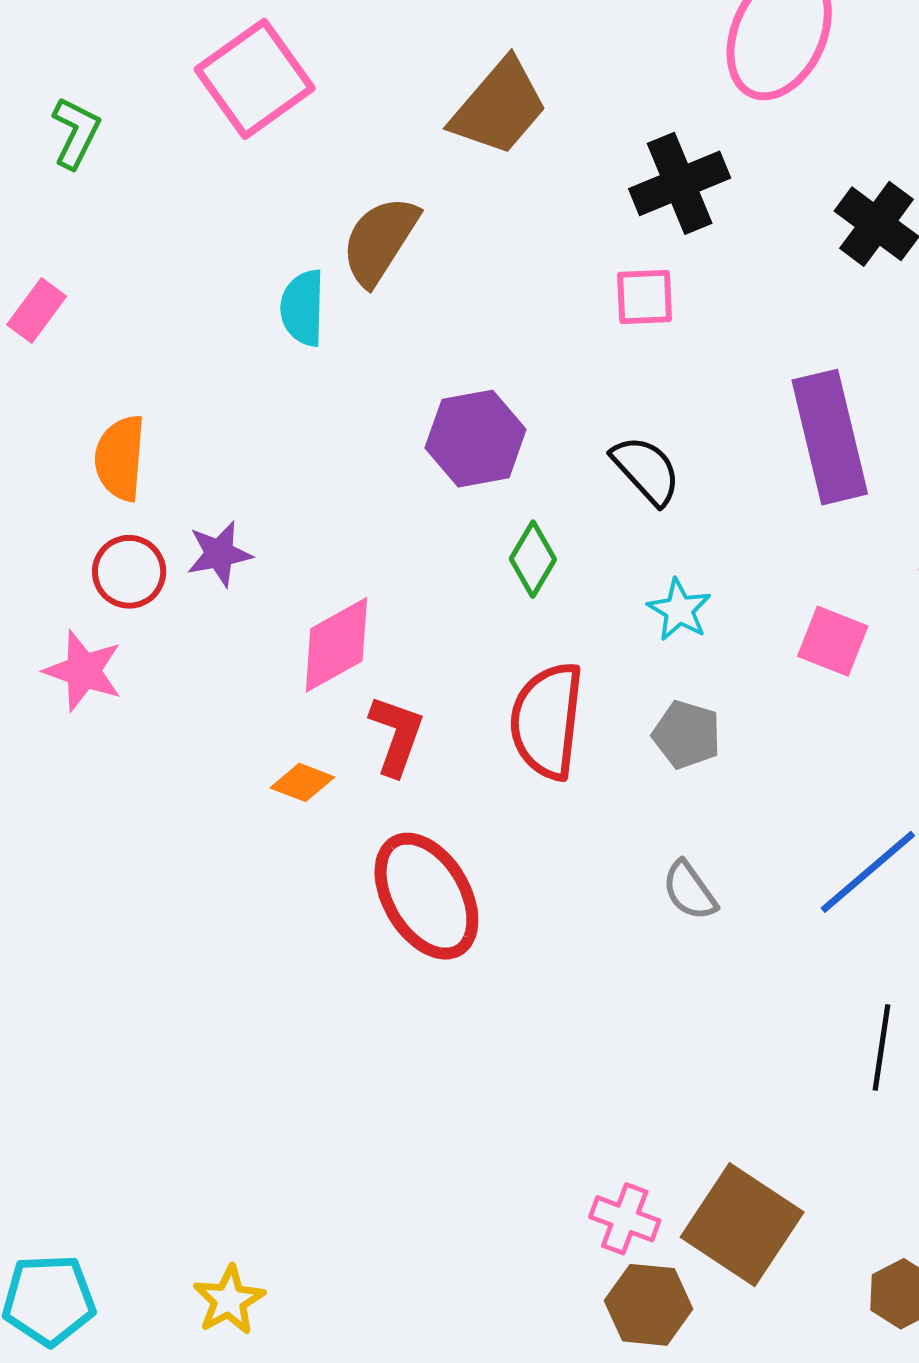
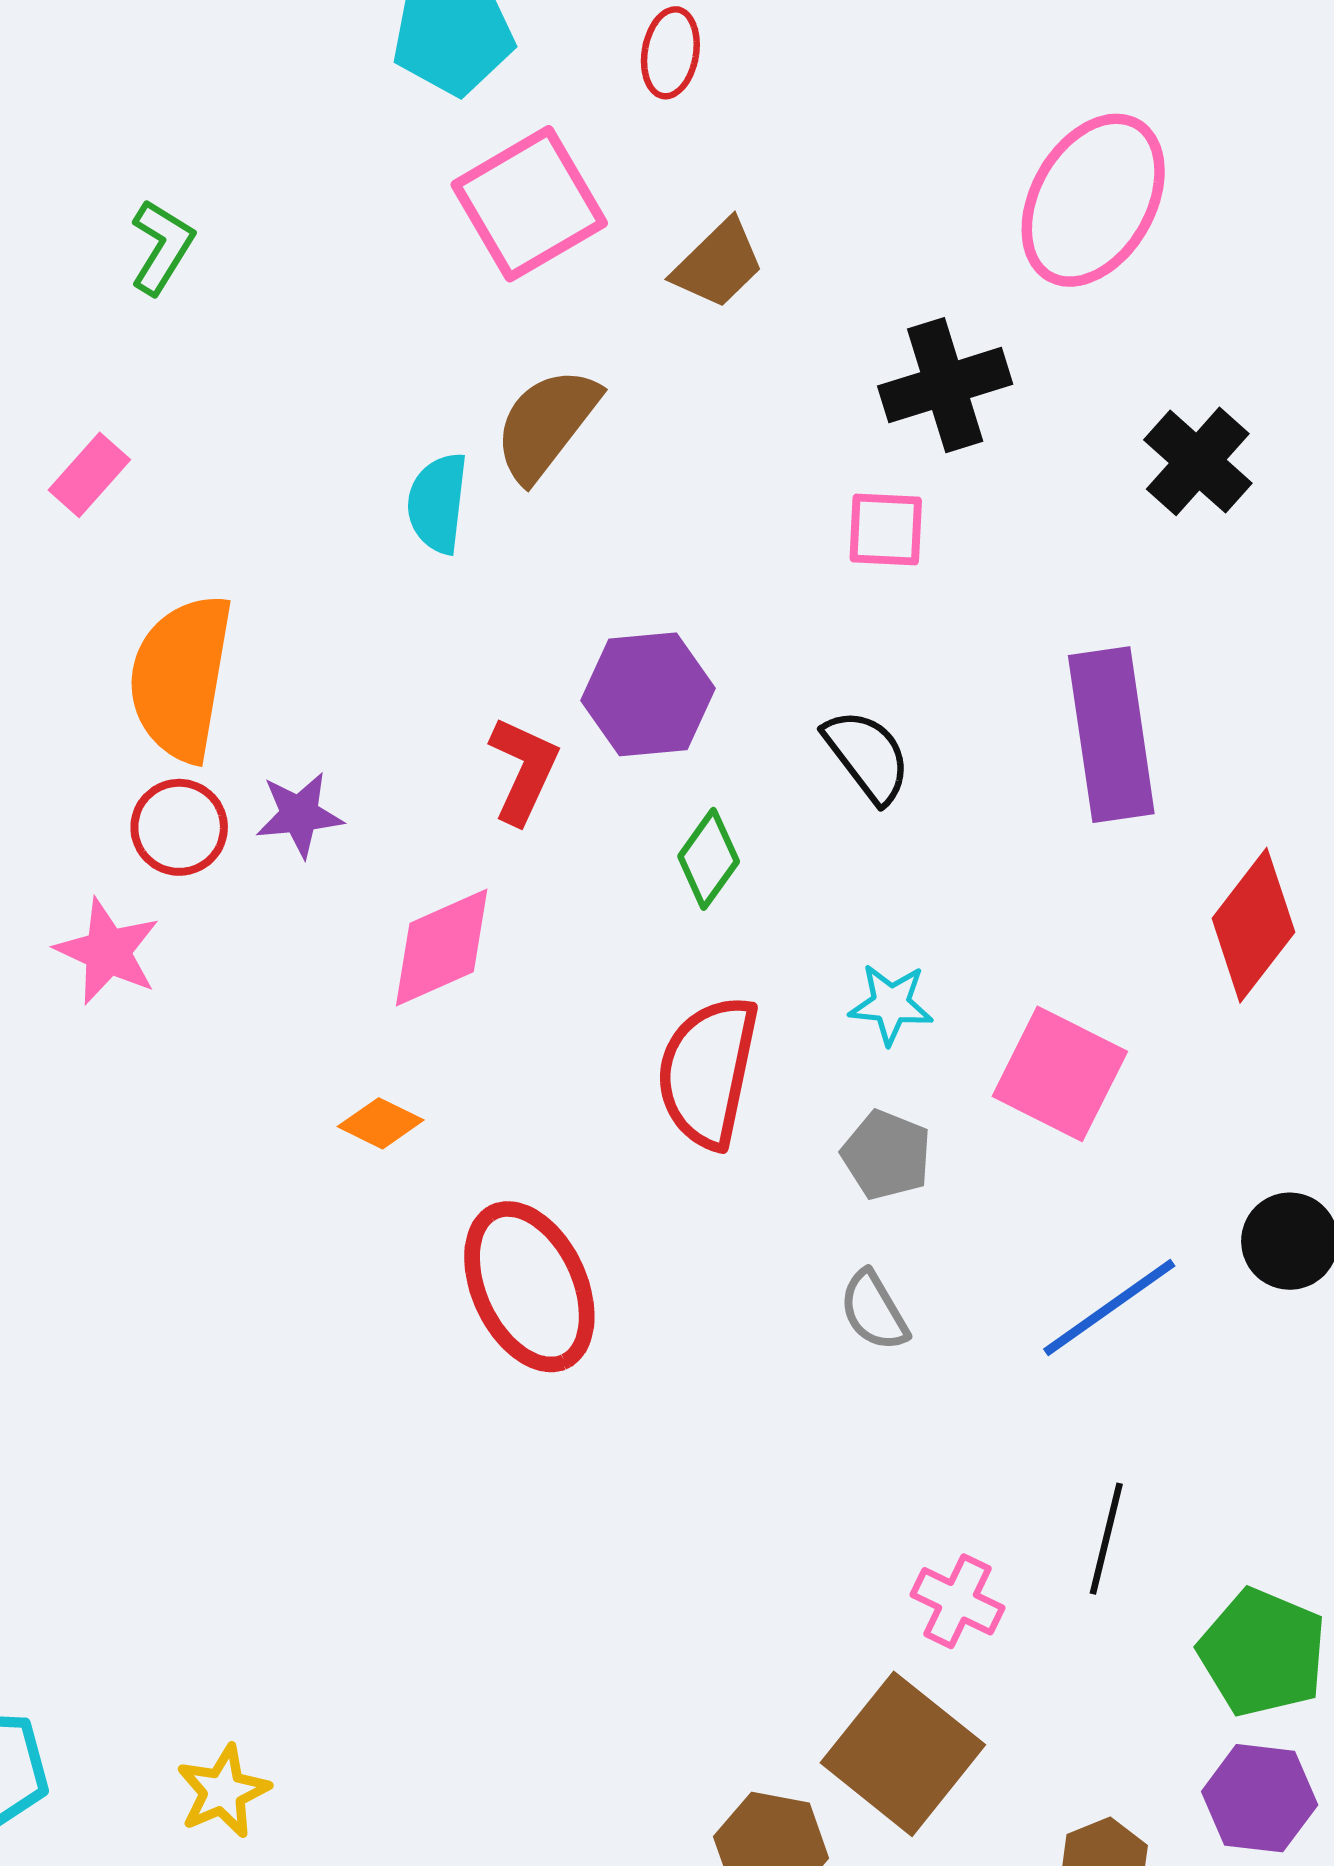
pink square: (255, 79) -> (529, 204), moved
brown trapezoid: (499, 107) -> (718, 264), size x0.7
orange semicircle: (120, 458) -> (181, 678), size x1.5
cyan star: (679, 610) -> (891, 1004), moved, turned -30
pink square: (833, 641) -> (1060, 1074), moved, size x1.4
red L-shape: (396, 735) -> (524, 770), moved
gray pentagon: (687, 735) -> (886, 1155), moved
pink cross: (625, 1219) -> (957, 1601), moved

